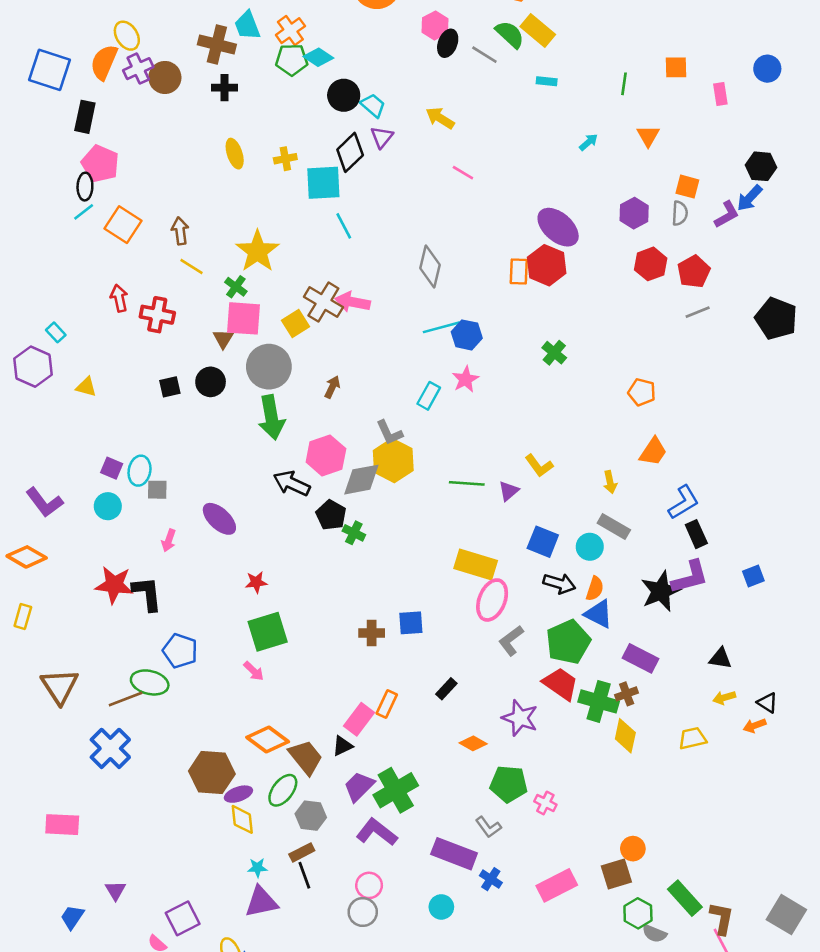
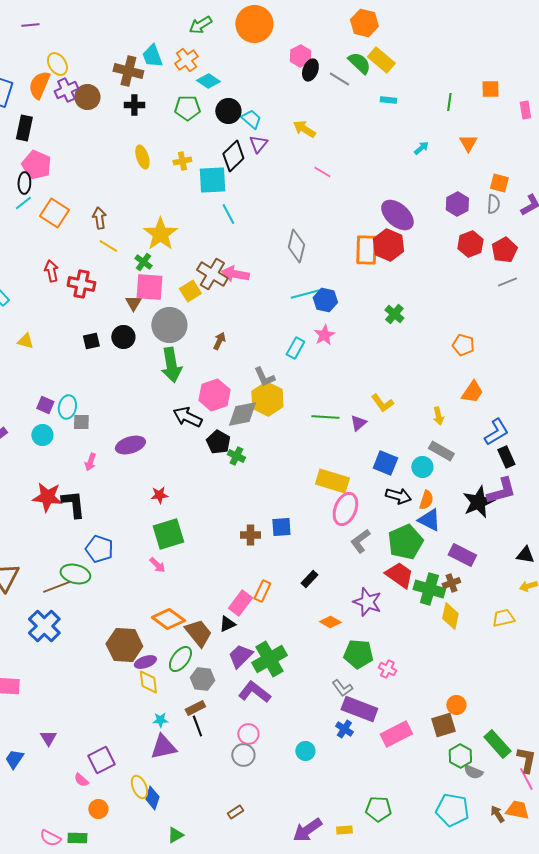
green pentagon: (292, 60) -> (187, 108), moved
orange rectangle: (519, 272) -> (366, 250), size x1.4
purple ellipse: (219, 519) -> (130, 445), turned -60
purple rectangle: (454, 854) -> (359, 709), moved

